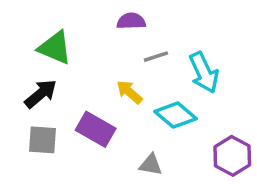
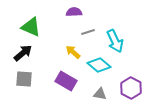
purple rectangle: (96, 129) -> (66, 81), moved
gray triangle: (151, 165) -> (100, 94), moved

